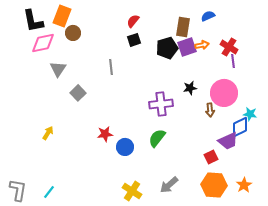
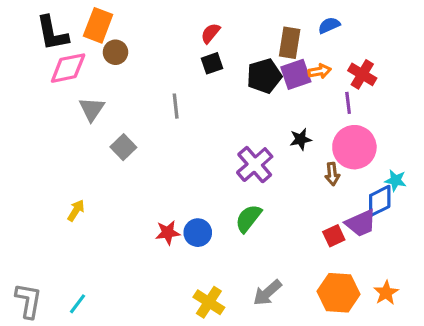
purple line: (233, 61) -> (348, 103), moved
purple cross: (161, 104) -> (255, 165), turned -35
red star: (105, 134) -> (168, 233), moved
red square: (211, 157) -> (334, 236), moved

